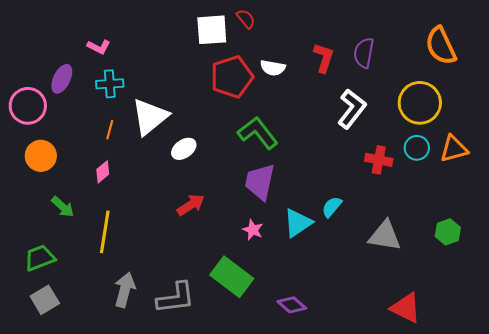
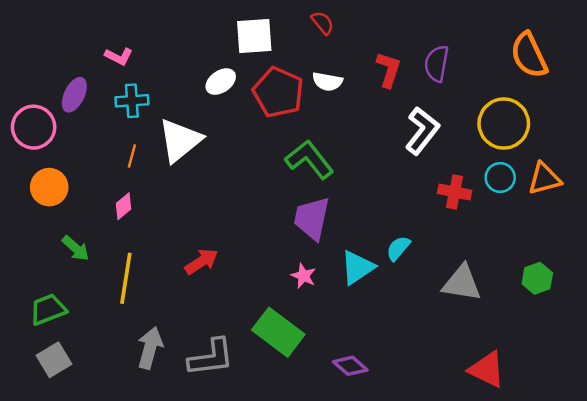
red semicircle: (246, 19) -> (323, 23), moved
red pentagon: (232, 77) -> (278, 92), turned -30
white ellipse: (184, 149) -> (221, 82), moved
red arrow: (191, 205) -> (201, 261), moved

